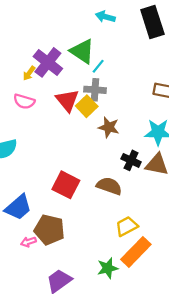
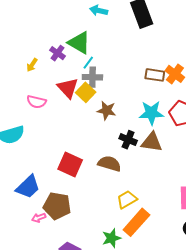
purple cross: (48, 62) -> (58, 53), moved, size x0.6
cyan line: (98, 66) -> (88, 63), moved
pink semicircle: (24, 101) -> (36, 102), moved

